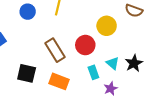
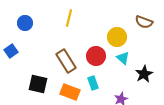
blue circle: (28, 12) -> (25, 23), moved
cyan triangle: (113, 63) -> (123, 58), moved
cyan rectangle: (93, 72) -> (93, 83), moved

